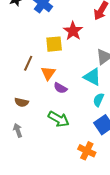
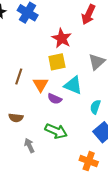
yellow square: (54, 44) -> (57, 62), moved
cyan triangle: (92, 77) -> (73, 85), moved
gray arrow: (18, 130) -> (29, 146), moved

